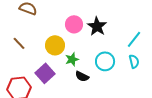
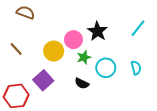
pink circle: (74, 24) -> (73, 40), moved
cyan line: (134, 39) -> (138, 28), moved
green star: (72, 59) -> (84, 57), moved

